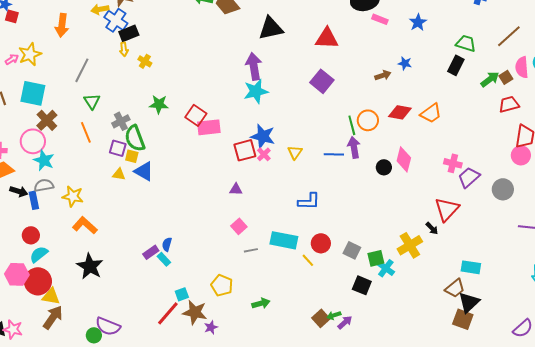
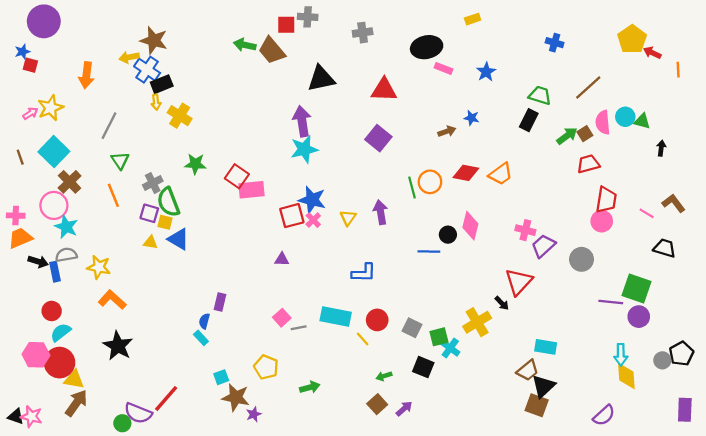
yellow cross: (145, 61) -> (180, 116), size x1.5
cyan square: (33, 93) -> (54, 152), turned 32
purple arrow: (354, 147) -> (381, 212), moved
blue line: (334, 154) -> (429, 251), moved
pink square: (239, 226) -> (282, 318), moved
purple rectangle: (151, 252) -> (220, 302), moved, turned -42
red line: (168, 313) -> (166, 399), moved
green arrow: (334, 315) -> (384, 376), moved

